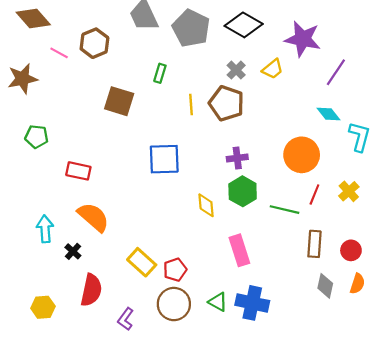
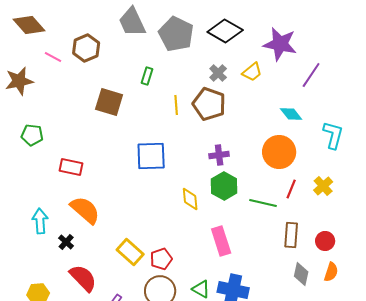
cyan diamond: (328, 114) -> (291, 114), moved
red semicircle: (91, 290) -> (83, 278), turned -56

